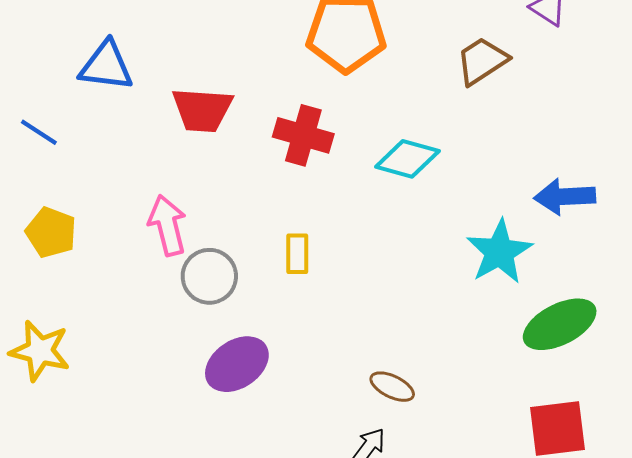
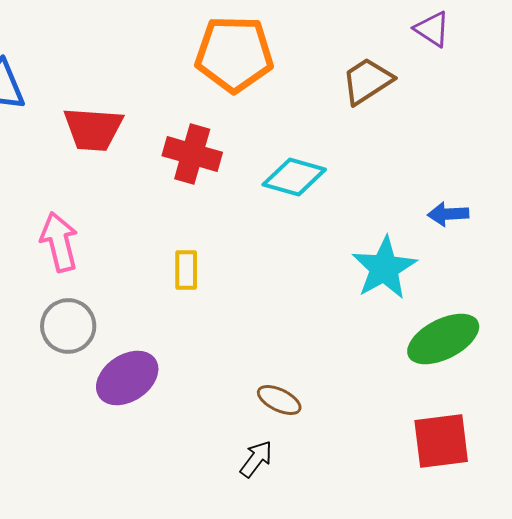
blue arrow: (565, 197) -> (448, 214), size x0.7
gray circle: (209, 276) -> (68, 326), moved

